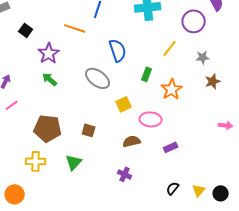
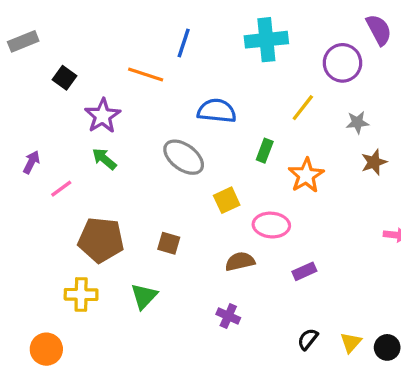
blue semicircle: (118, 50) -> (217, 111), turned -65
pink line: (12, 105) -> (61, 189), moved

